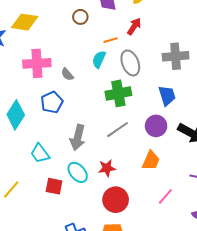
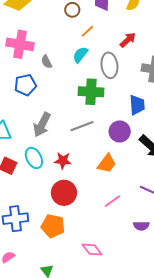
red arrow: (134, 26) -> (128, 40), moved
orange line: (111, 40) -> (87, 31), moved, turned -40

